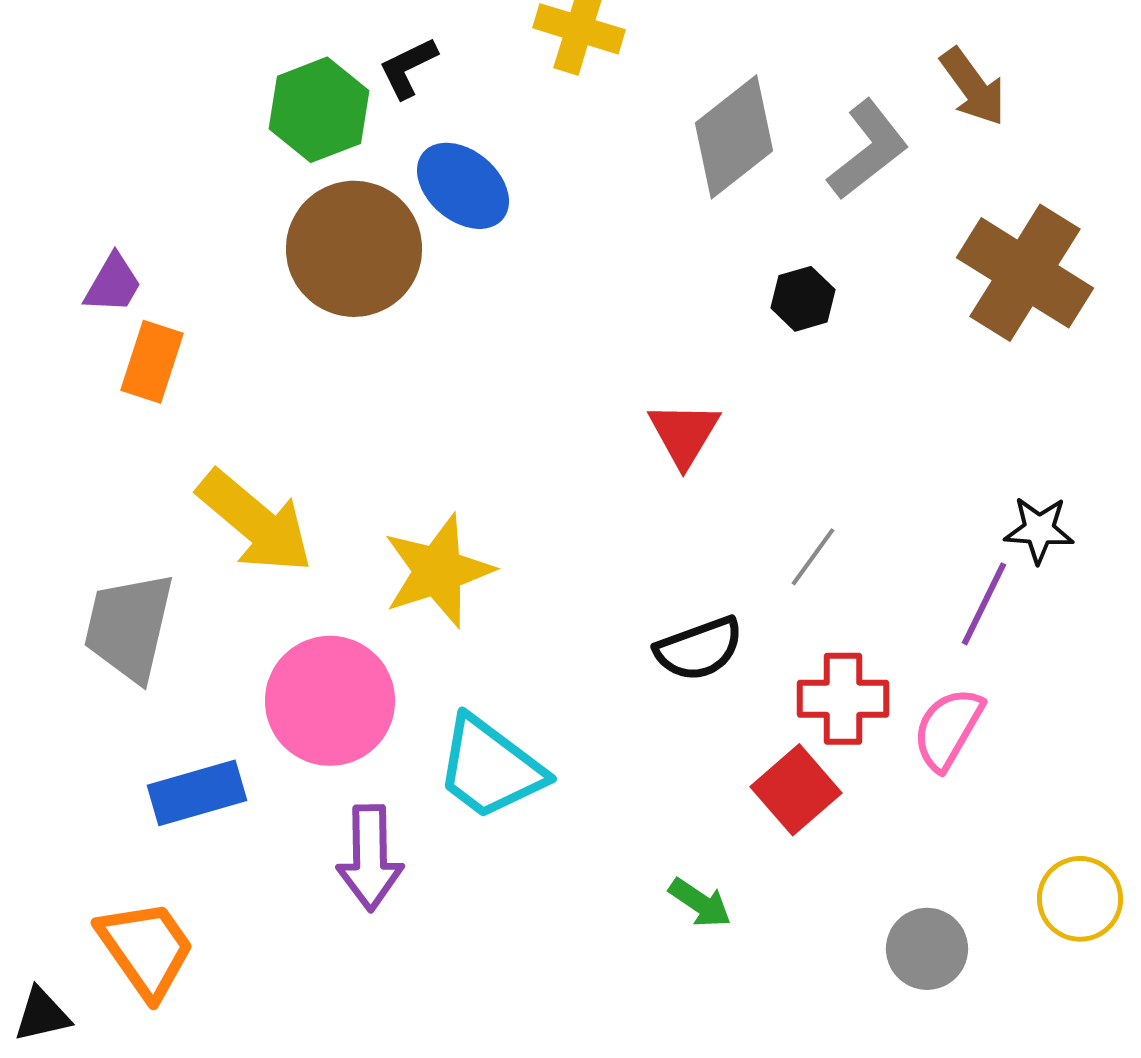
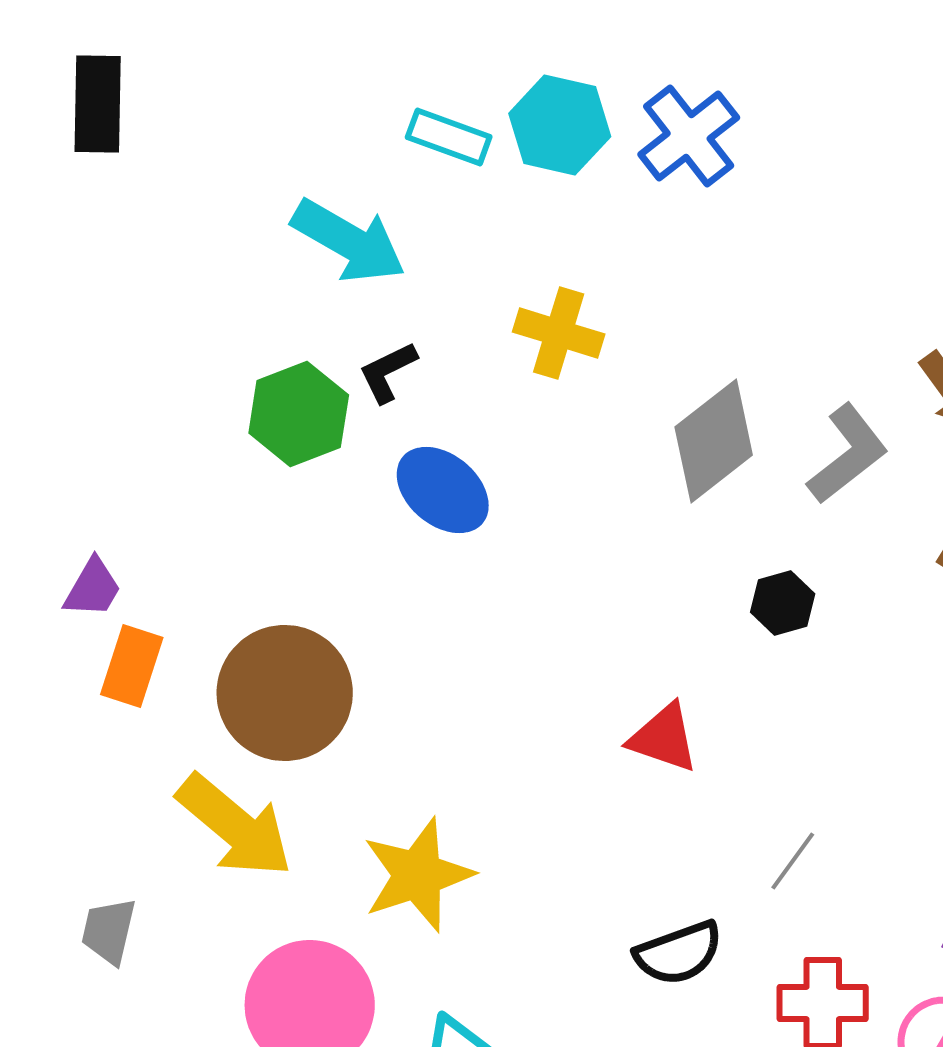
brown circle: (354, 249) -> (285, 693), moved
red triangle: (684, 434) -> (664, 738), turned -42
gray trapezoid: (129, 627) -> (109, 931), size x0.6

